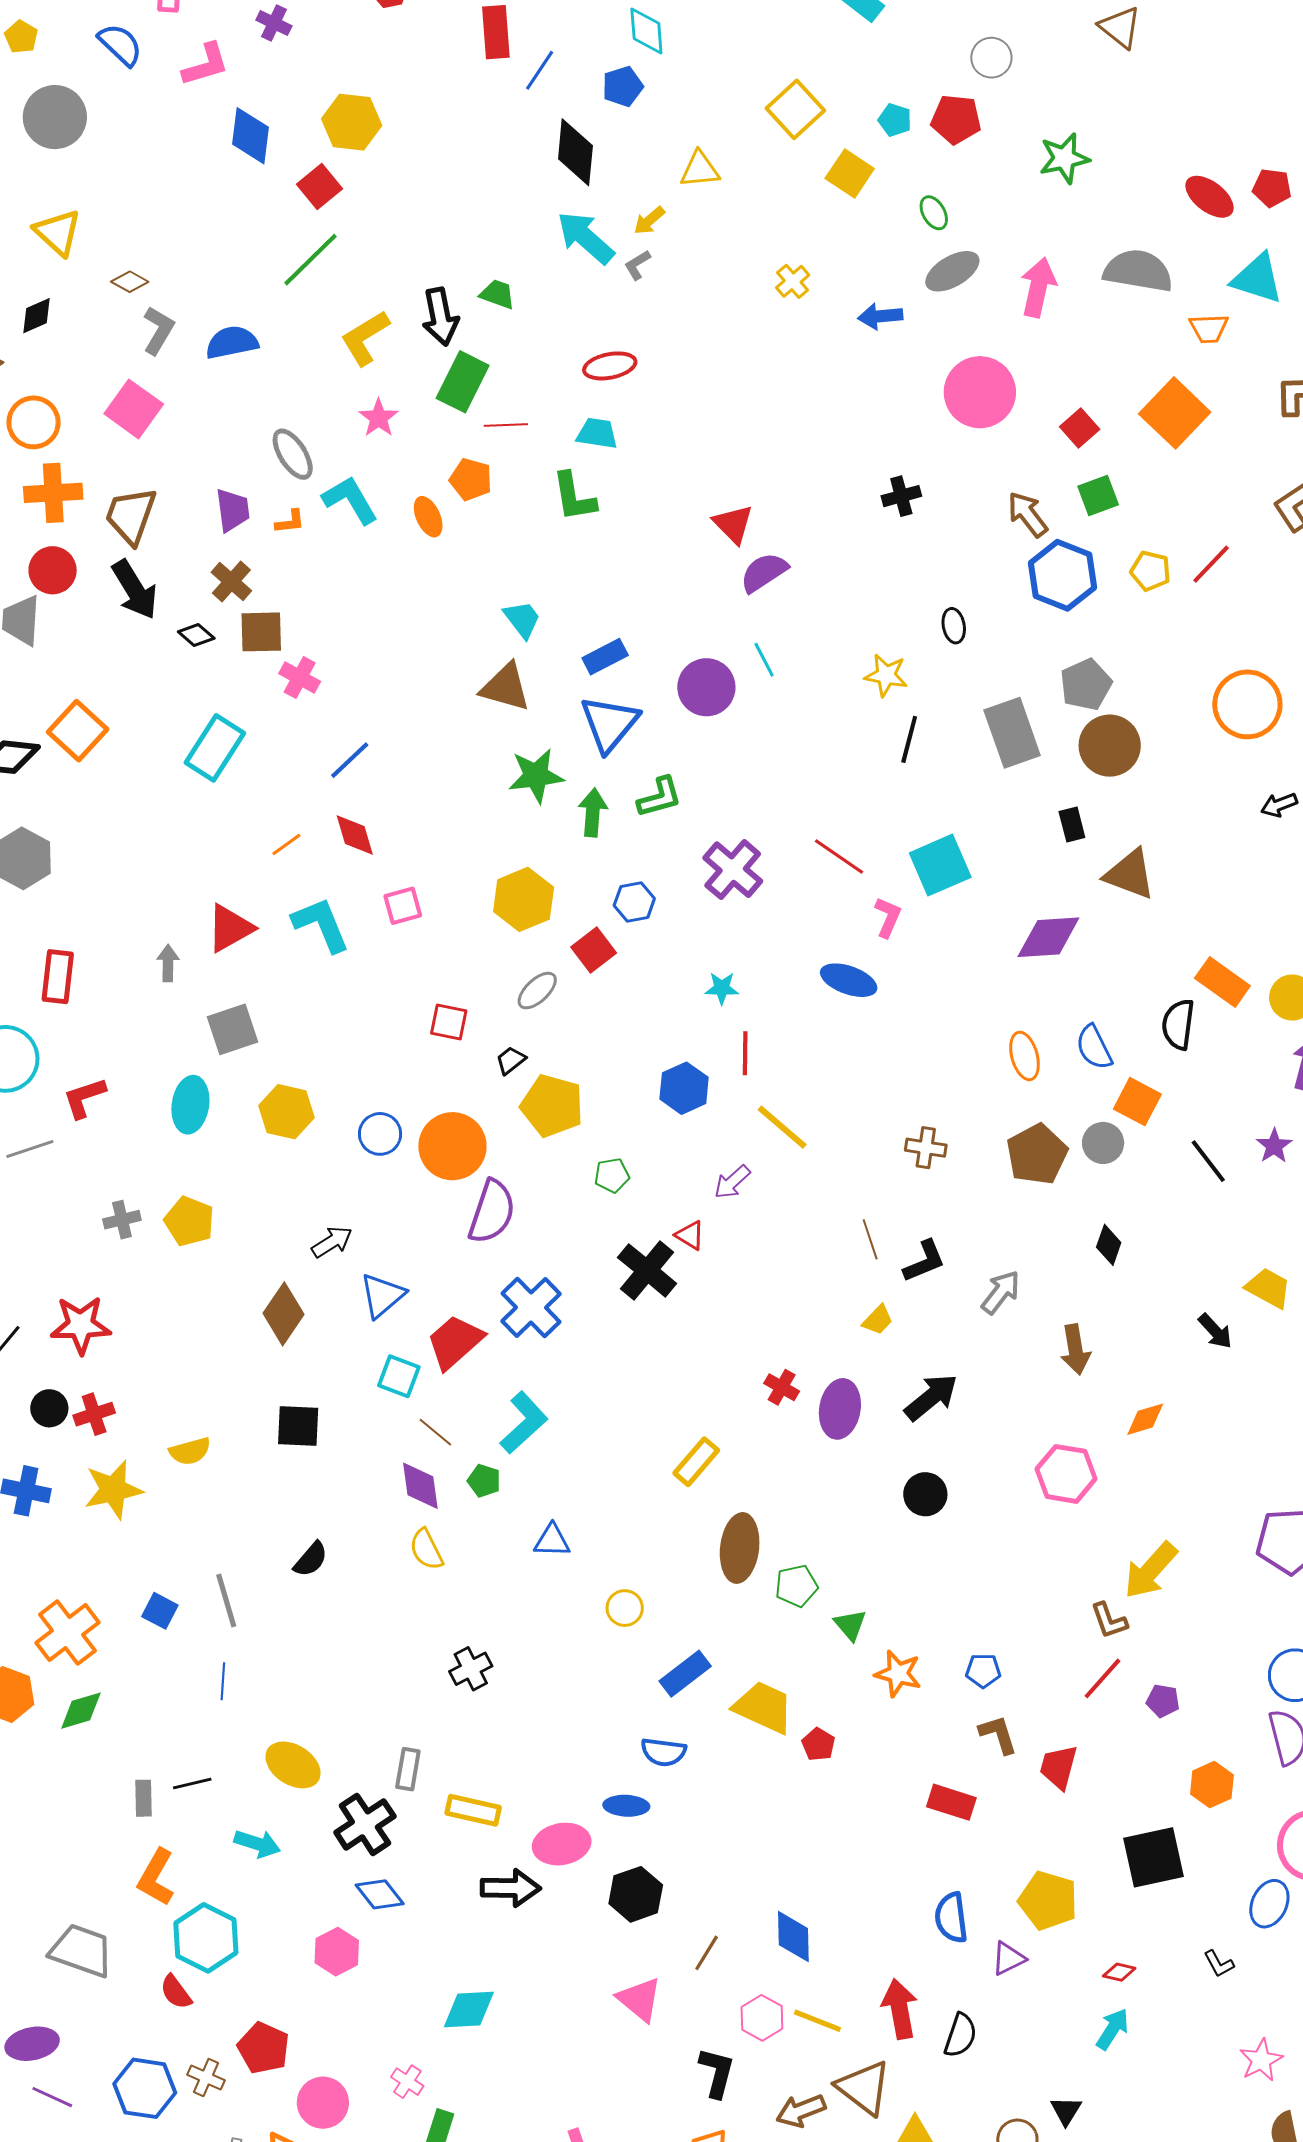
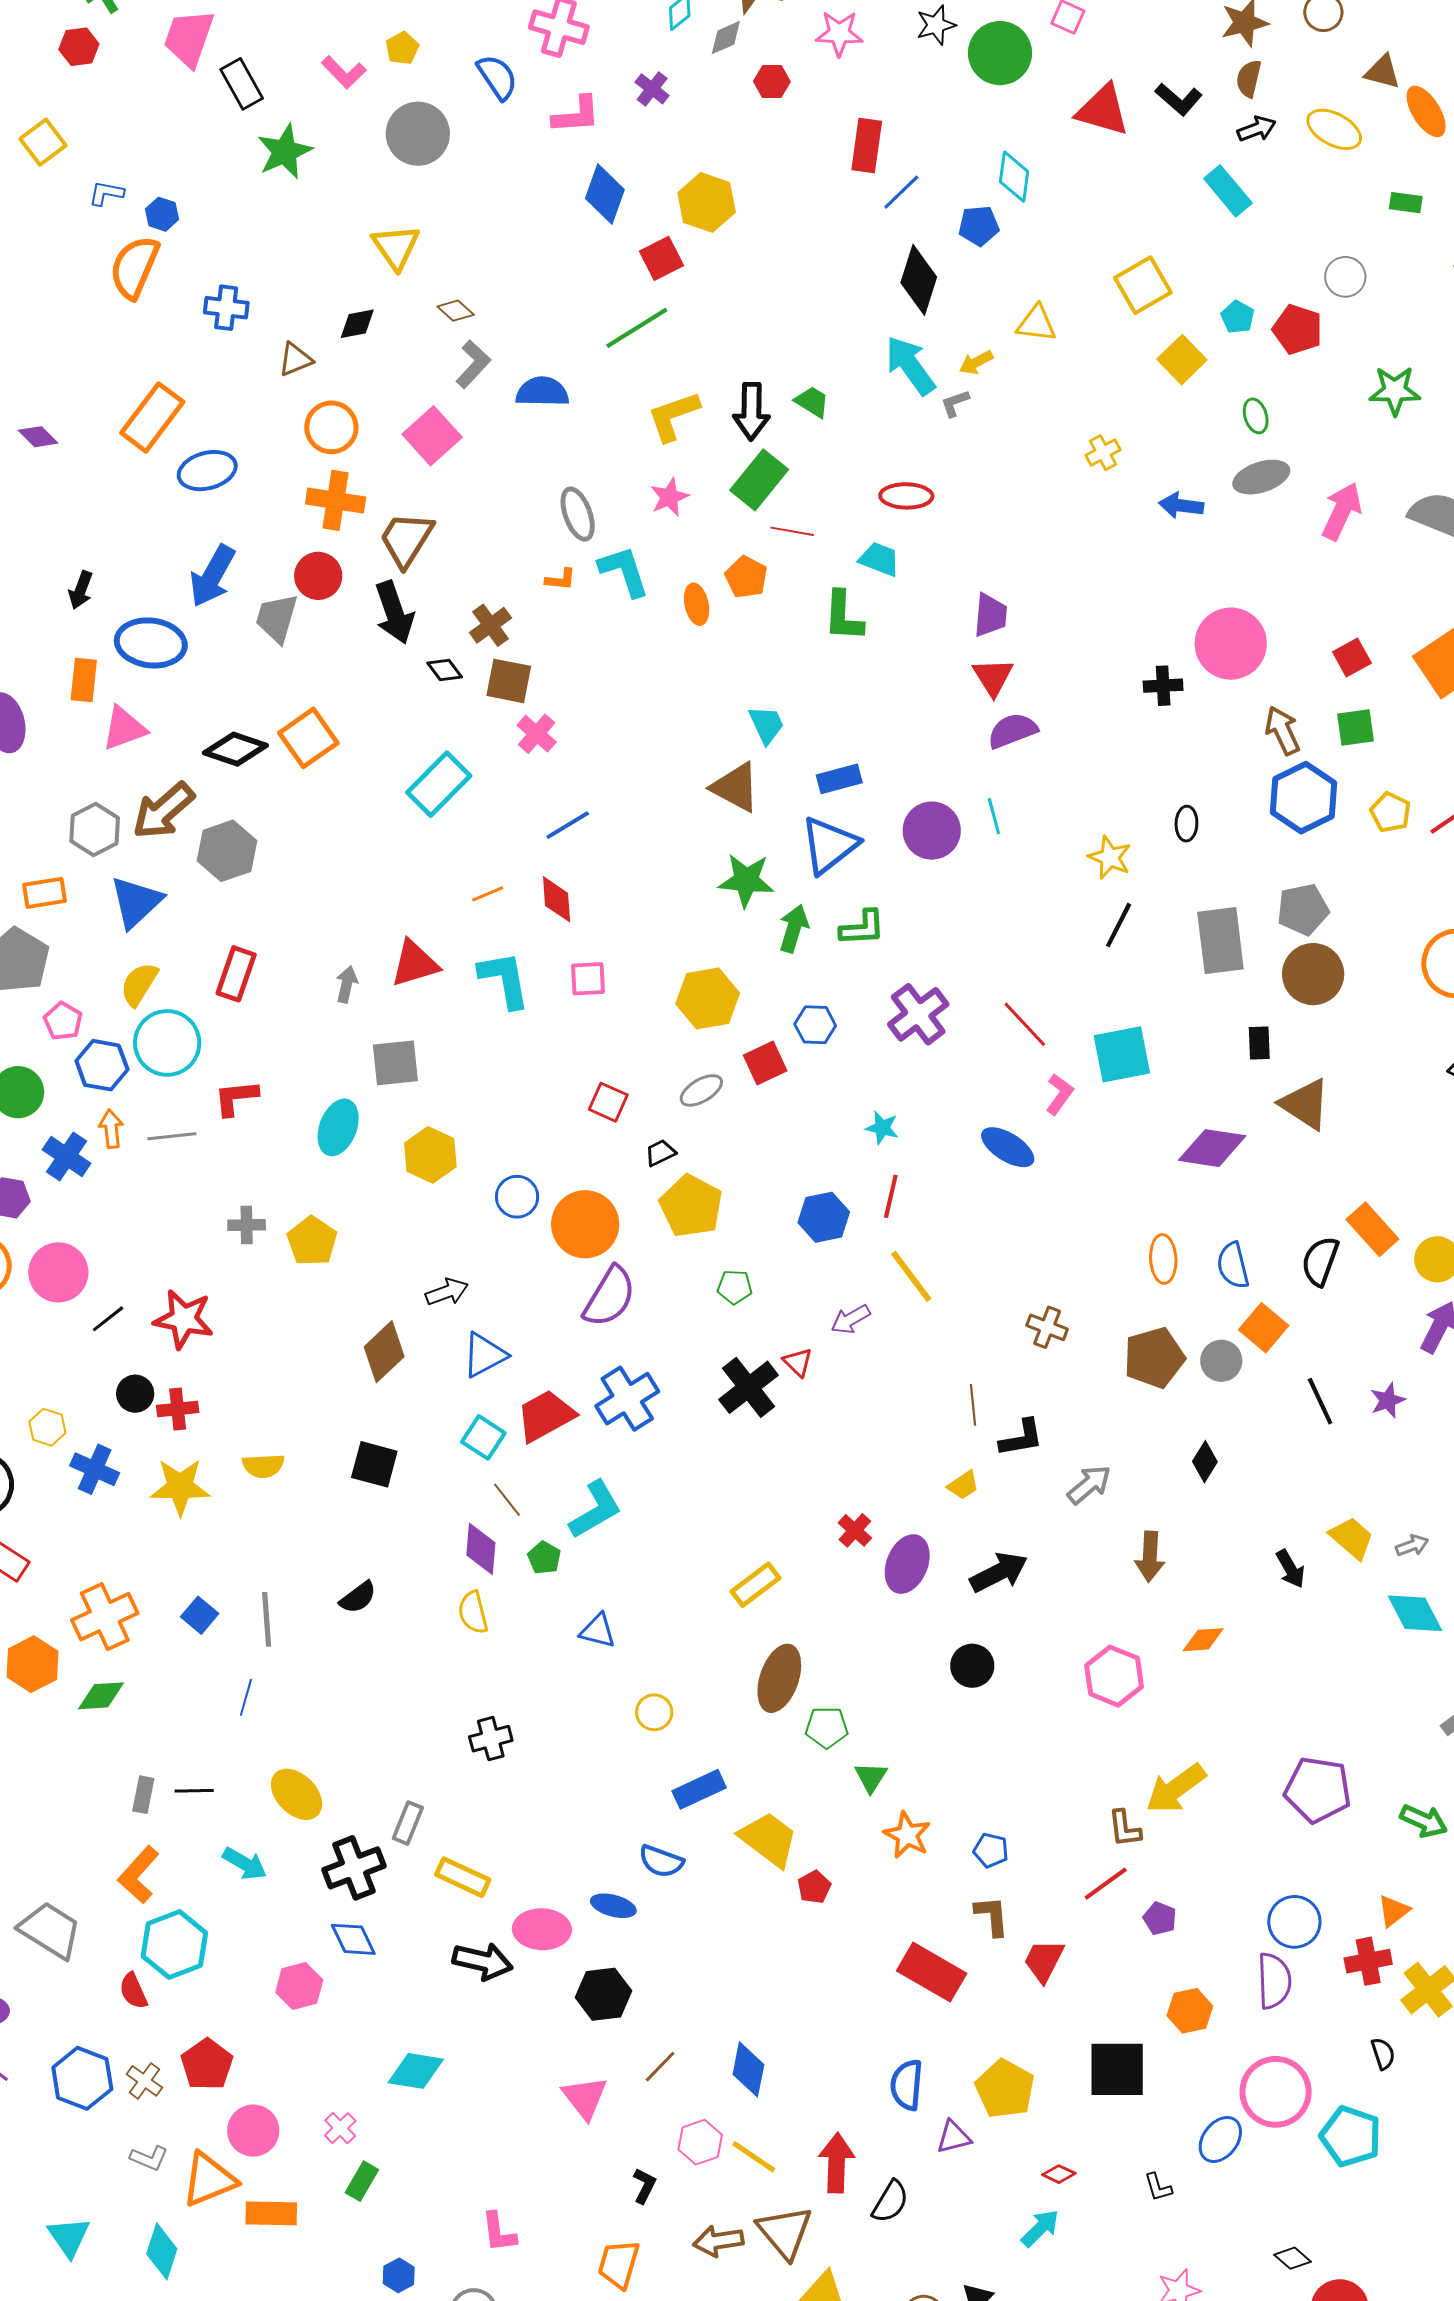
pink circle: (980, 392) -> (1231, 644), moved
purple trapezoid: (233, 510) -> (990, 615), moved
red rectangle: (951, 1802) -> (932, 1972), size x1.4
black L-shape: (717, 2072) -> (644, 2186), size x0.7

